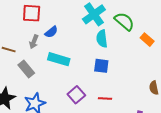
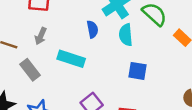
blue semicircle: (51, 32) -> (92, 29), moved, turned -64
blue square: (101, 66) -> (138, 71), moved

